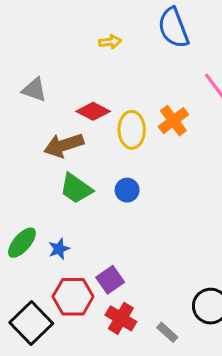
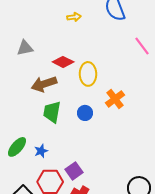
gray triangle: (34, 90) -> (25, 48), turned -30
orange cross: (173, 121) -> (115, 99), moved
green trapezoid: (76, 189) -> (52, 112), turned 65

